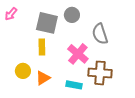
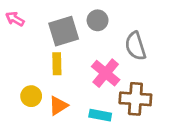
pink arrow: (11, 14) -> (15, 19), turned 80
gray square: (47, 23) -> (64, 31), turned -30

